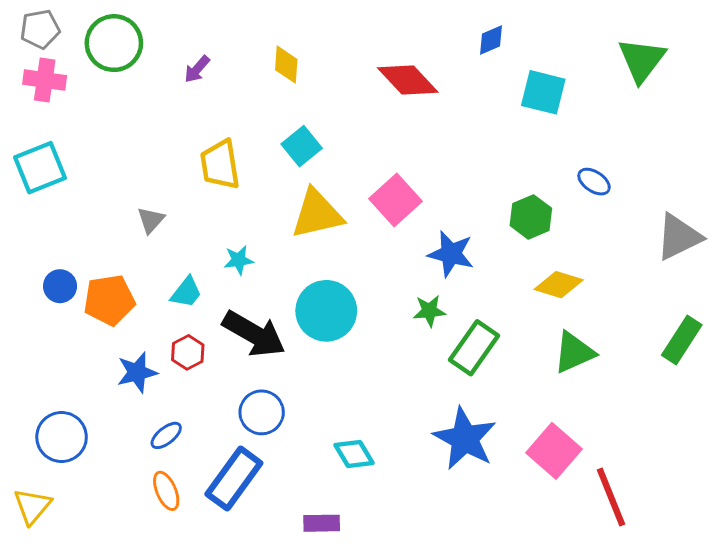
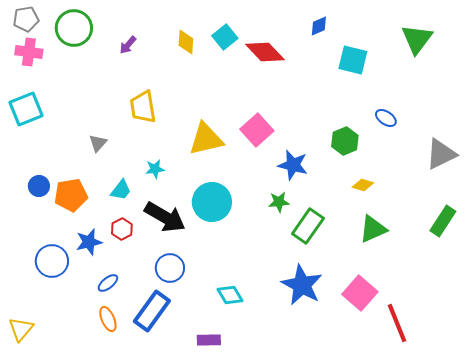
cyan square: (302, 146) -> (225, 37), moved
yellow diamond: (559, 285) -> (363, 185), size x0.7
blue circle: (62, 437) -> (52, 261), moved

